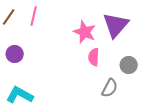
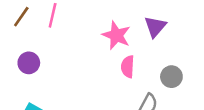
purple triangle: (116, 25) -> (155, 27), size x0.7

